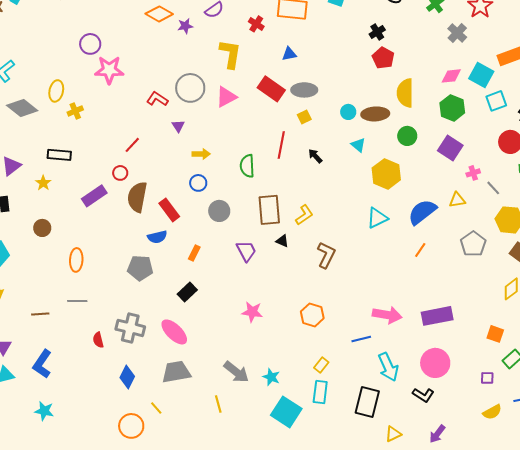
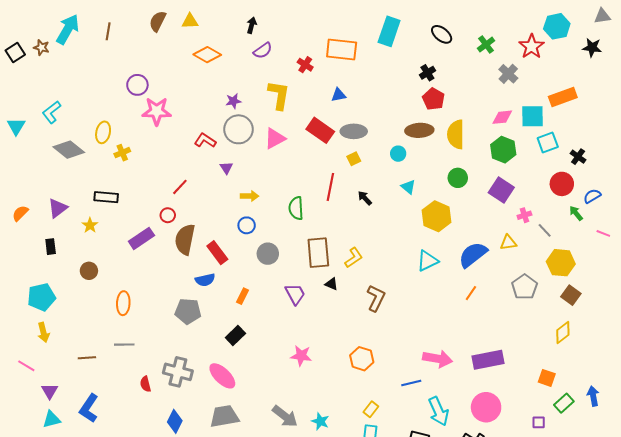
purple star: (185, 26) -> (233, 101), moved
cyan square: (481, 75) -> (533, 116), turned -30
brown ellipse: (375, 114) -> (419, 130), moved

